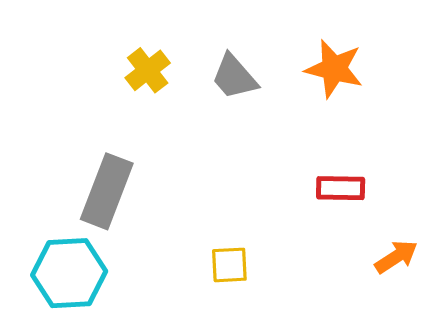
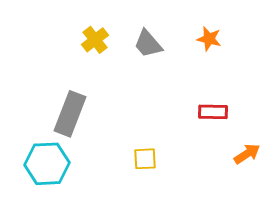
orange star: (334, 69) -> (209, 39), size x0.7

